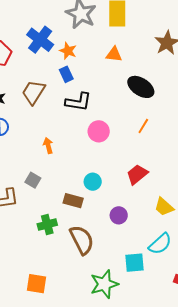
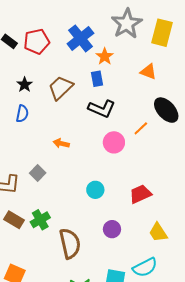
orange line: (143, 126) -> (141, 128), moved
orange arrow: (48, 146) -> (61, 143), turned -77
brown rectangle: (73, 201) -> (14, 220), moved
green cross: (47, 225) -> (40, 220), turned -30

